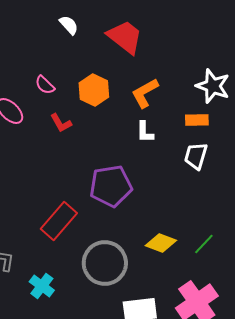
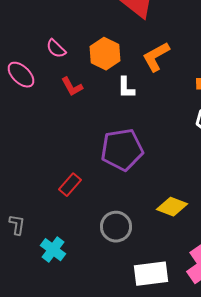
white L-shape: (145, 132) -> (126, 88), moved
red rectangle: (59, 221) -> (70, 185), size x0.6
gray circle: (105, 263) -> (116, 227), size x0.7

